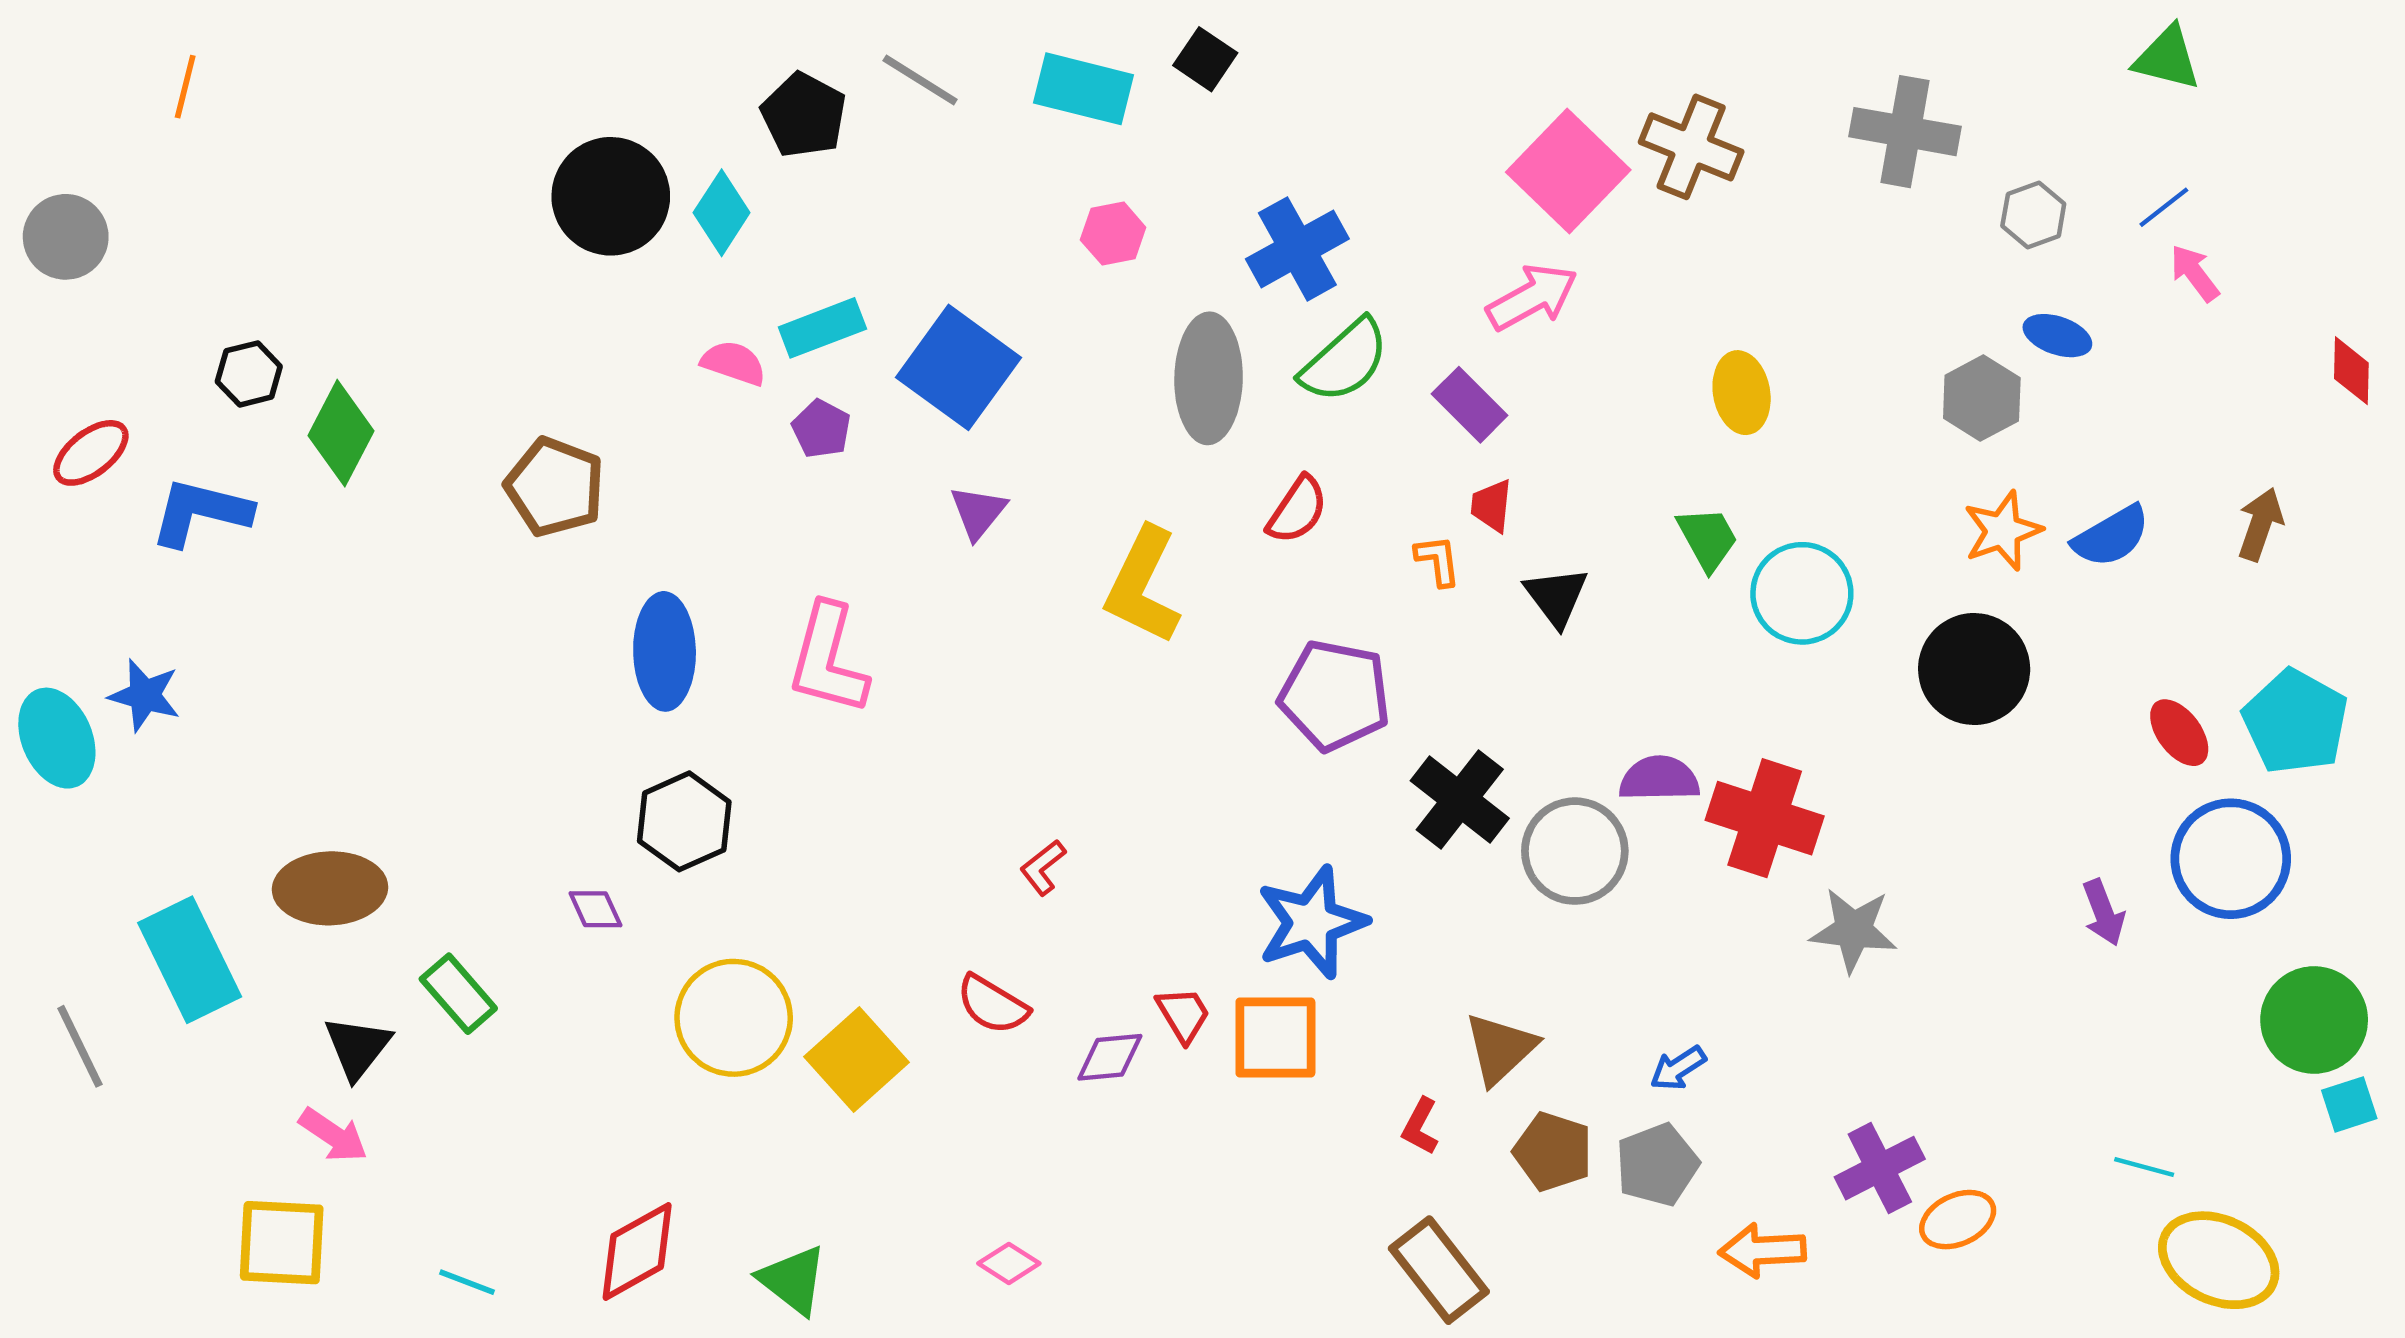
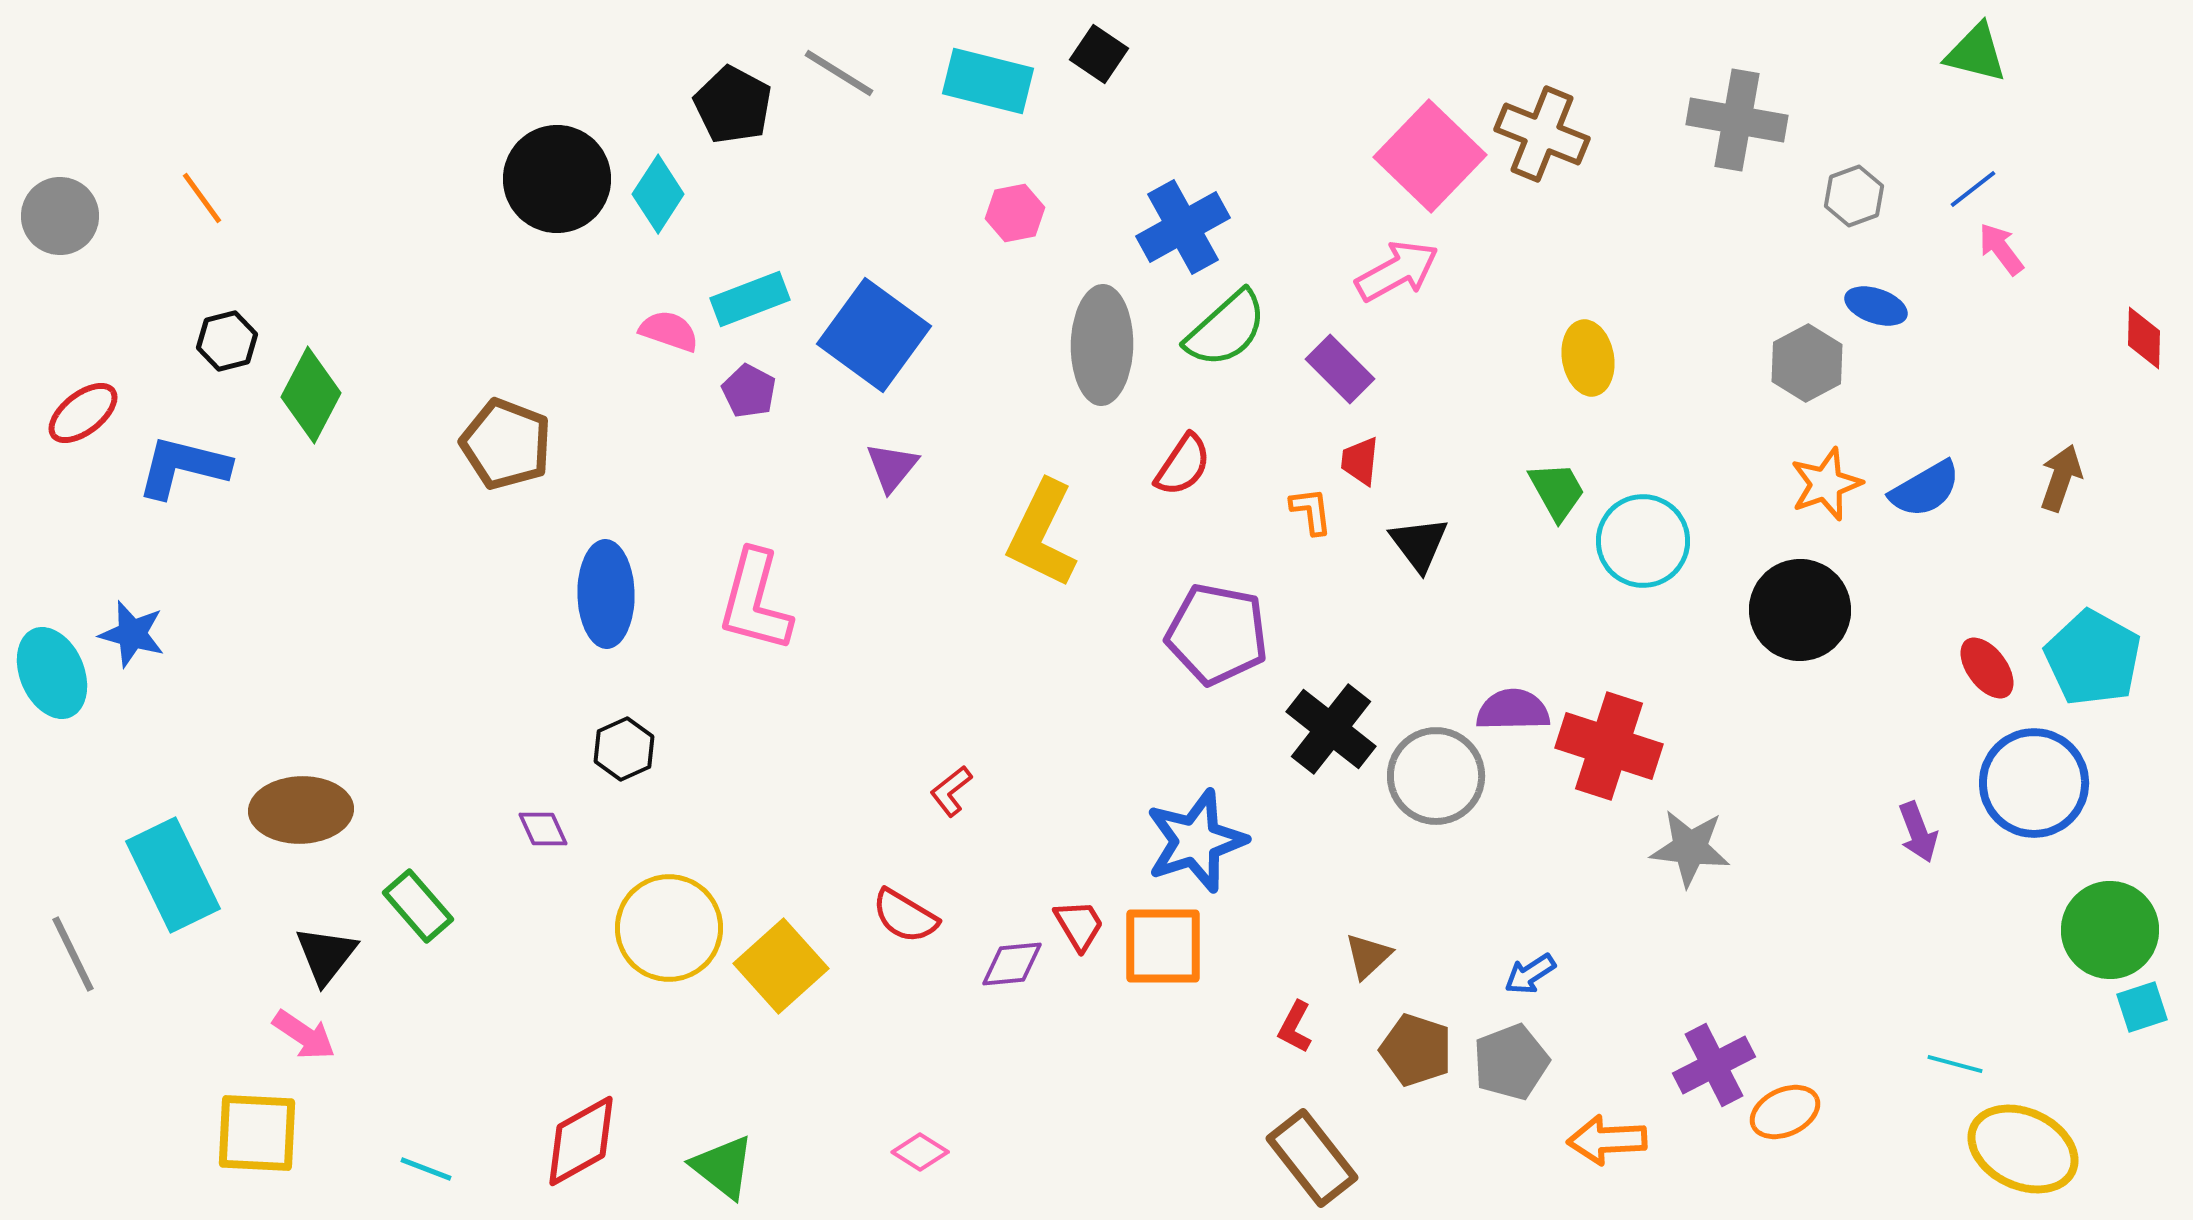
orange line: (185, 87) -> (202, 198), moved, turned -50
black hexagon: (684, 821) -> (624, 749), size x0.7
brown triangle: (1500, 1048) -> (1368, 956), size x0.7

